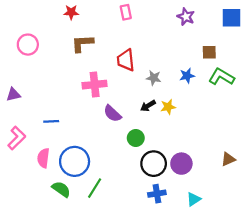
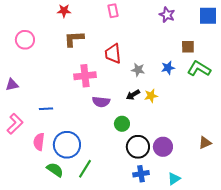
purple semicircle: (112, 114) -> (101, 102), turned -36

